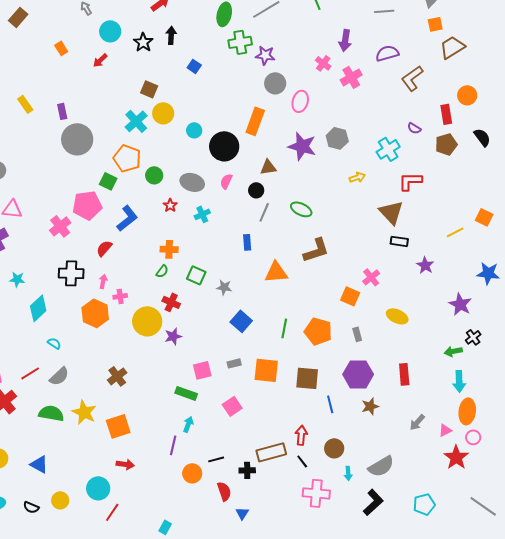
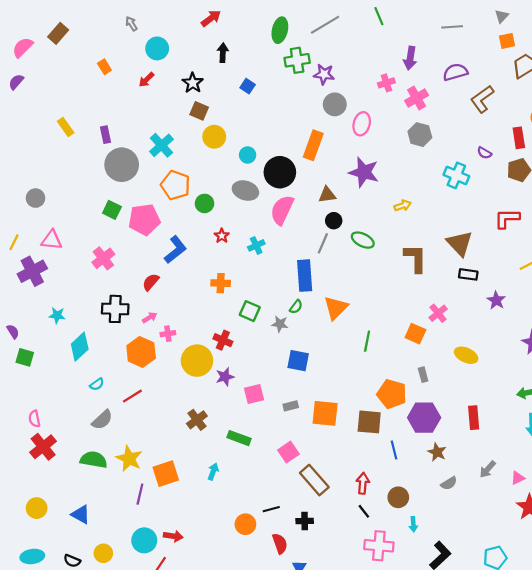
black star: (143, 42) -> (193, 83), moved
pink cross: (323, 63) -> (386, 83), turned 35
cyan cross: (136, 121) -> (161, 145), moved
gray hexagon: (337, 138) -> (420, 135), moved
cyan cross: (388, 149) -> (456, 175), turned -35
yellow arrow: (357, 177) -> (403, 206), moved
green square: (108, 181) -> (112, 210), moved
pink semicircle: (226, 181) -> (282, 210), size x1.8
red L-shape: (410, 181) -> (507, 219), moved
gray ellipse: (192, 182) -> (245, 191), moved
black circle: (256, 190) -> (334, 221), moved
pink pentagon: (87, 205) -> (144, 220), moved
blue rectangle: (247, 242) -> (305, 276), size x1.8
brown L-shape: (316, 250) -> (415, 258), moved, turned -72
green semicircle: (162, 271) -> (296, 307), moved
orange triangle: (276, 272) -> (336, 308), turned -40
pink arrow: (103, 281) -> (150, 318), turned 48
blue square: (241, 321) -> (298, 361), turned -30
green line: (284, 328) -> (367, 341), moved
orange pentagon: (318, 331) -> (392, 394), moved
cyan semicircle: (54, 343) -> (97, 384), turned 112
pink square: (202, 370) -> (254, 394), moved
red line: (30, 373) -> (132, 396), moved
brown cross: (117, 376) -> (197, 420), moved
brown star: (370, 406) -> (437, 452), turned -30
cyan arrow: (188, 424) -> (213, 471), moved
purple line: (173, 445) -> (140, 494), moved
brown rectangle: (271, 452) -> (314, 480), moved, turned 64
red arrow: (125, 464) -> (173, 536), moved
gray semicircle: (381, 466) -> (449, 483), moved, size x0.6

